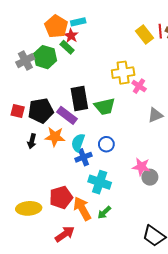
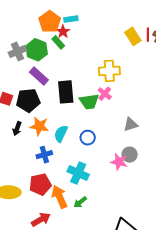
pink cross: (139, 86) -> (105, 94), moved
purple rectangle: (67, 115) -> (39, 76), moved
gray triangle: (155, 115) -> (131, 125), moved
blue cross: (83, 157) -> (44, 155), moved
gray circle: (150, 177) -> (130, 155), moved

